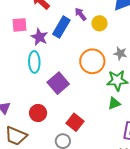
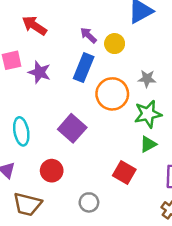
blue rectangle: (61, 27) -> (84, 68), moved
cyan ellipse: (34, 62) -> (21, 131), moved
red square: (75, 122) -> (124, 173), moved

